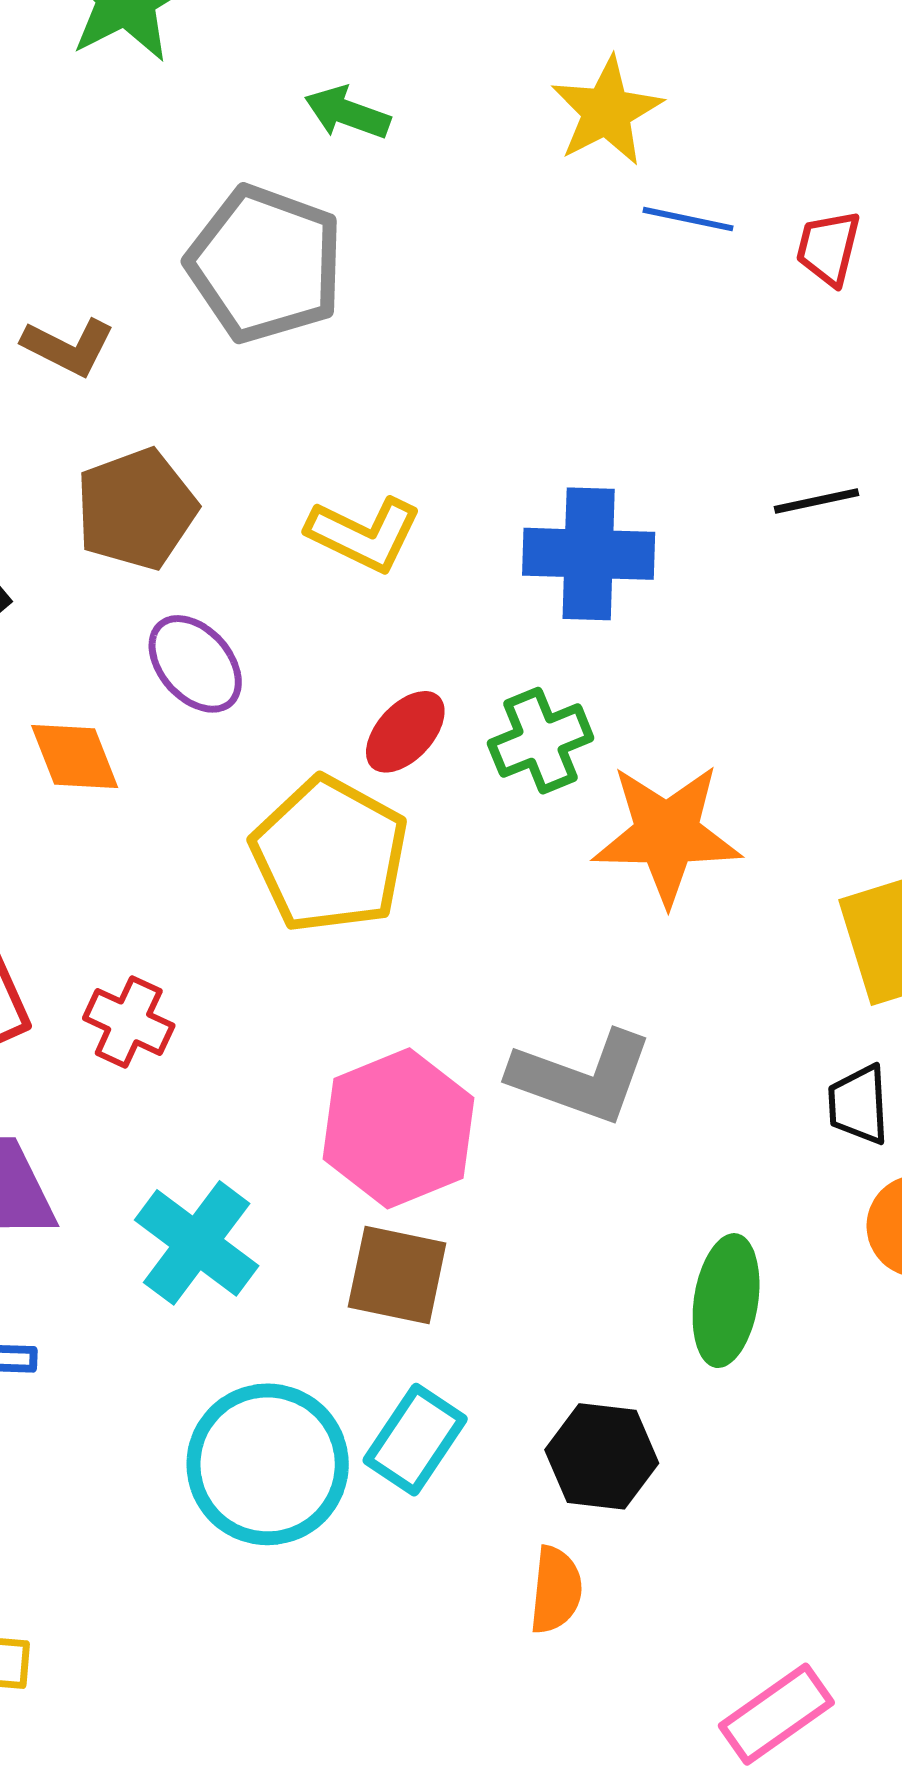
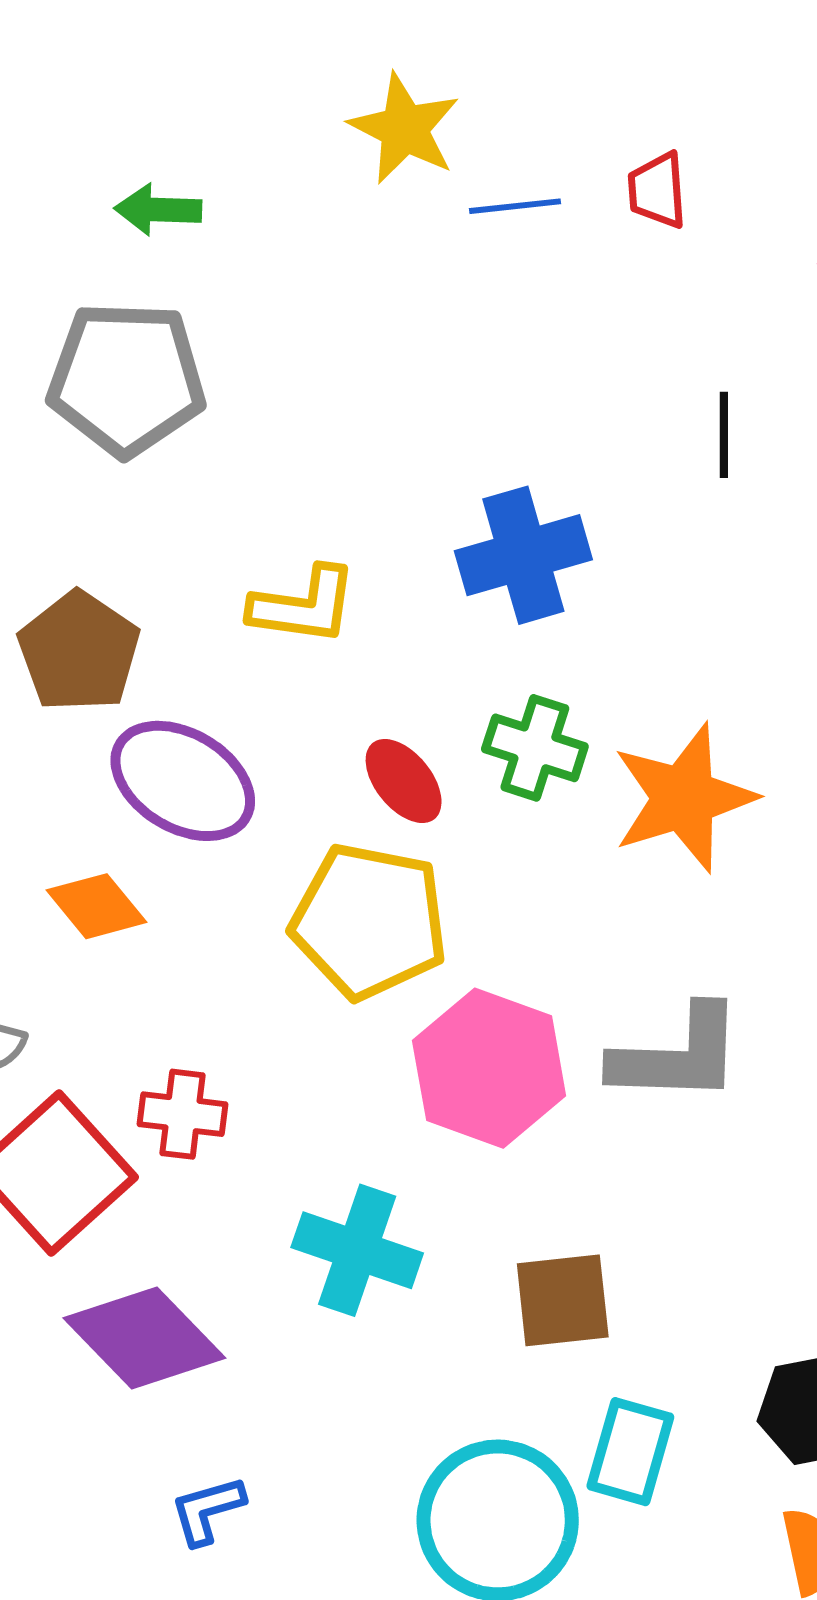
black line: (816, 501) -> (724, 435), turned -60
purple ellipse: (195, 664) -> (183, 781), size x1.4
red ellipse: (405, 732) -> (404, 781), turned -64
green cross: (541, 741) -> (535, 748), turned -32
red cross: (129, 1022) -> (182, 1114), moved
pink hexagon: (399, 1128) -> (489, 1068), moved
cyan cross: (197, 1243) -> (357, 1250), moved

